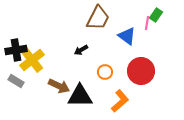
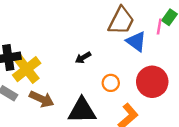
brown trapezoid: (98, 18) -> (121, 21), moved
brown arrow: (59, 86) -> (42, 99), moved

